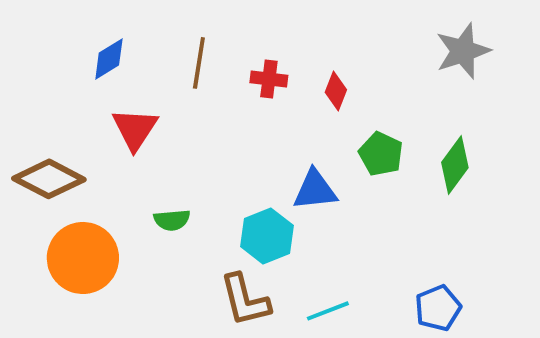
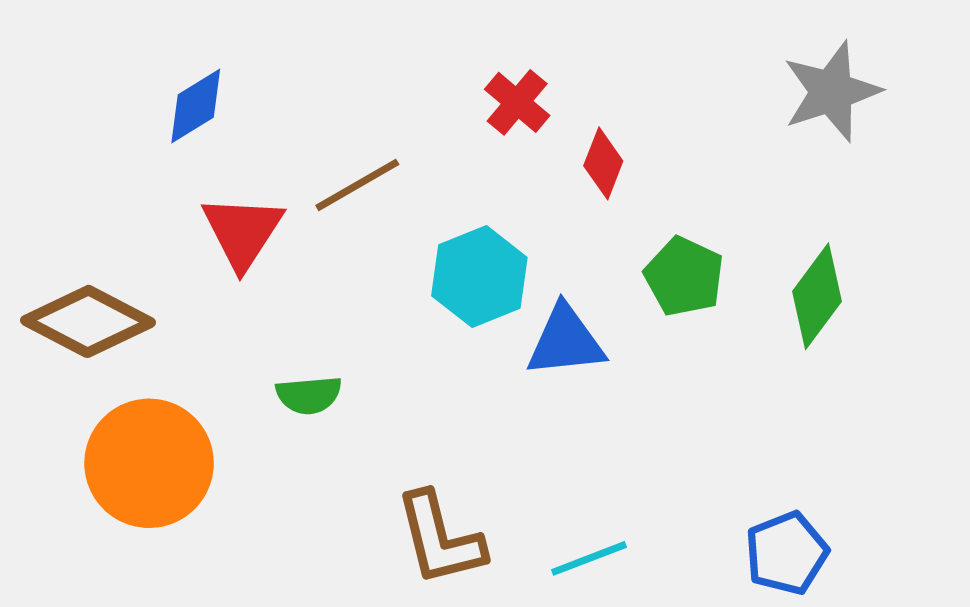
brown line: (199, 63) -> (357, 185), moved, turned 51
red cross: (269, 79) -> (517, 102), moved, turned 33
cyan hexagon: (267, 236) -> (479, 277), moved

